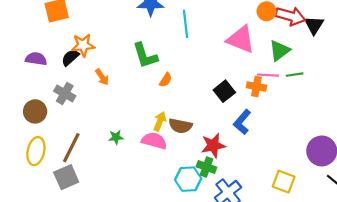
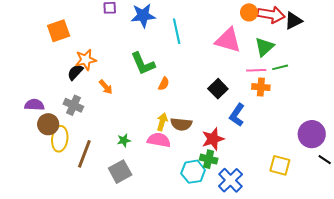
black triangle: (314, 25) -> (293, 21), turned 36
purple semicircle: (36, 59) -> (34, 105), moved
orange cross: (256, 87) -> (261, 87), moved
yellow ellipse: (36, 151) -> (60, 139), moved
gray square: (66, 177) -> (120, 172), moved

